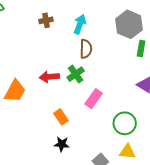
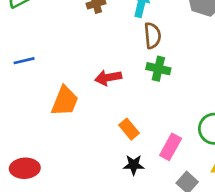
green cross: (76, 74) -> (158, 69), moved, turned -36
pink rectangle: (94, 99) -> (171, 147), moved

